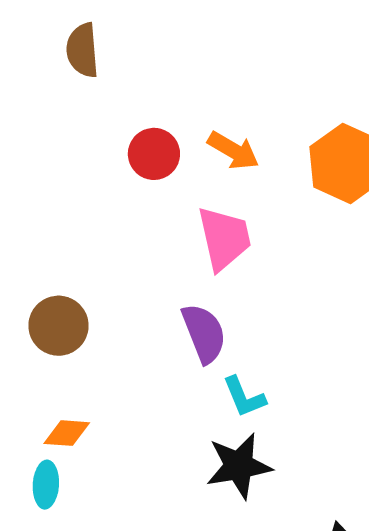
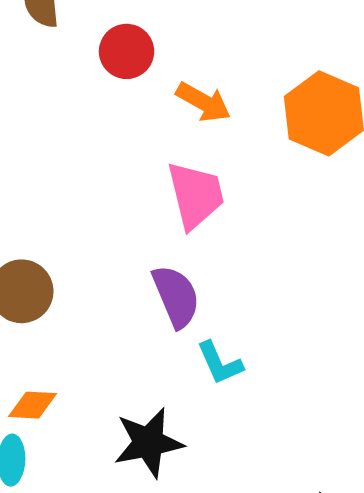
red circle: (154, 154) -> (127, 51), moved
black star: (239, 466) -> (148, 443), moved

